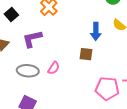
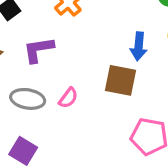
brown square: (86, 54) -> (120, 80), size x1.5

